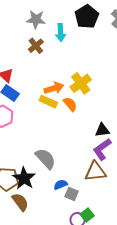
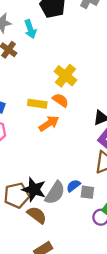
orange arrow: (54, 88) -> (49, 124), moved
gray semicircle: (46, 159) -> (55, 193), moved, turned 90

